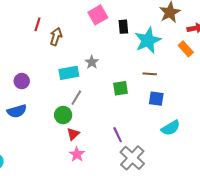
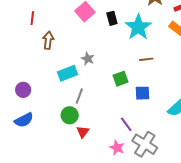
red line: (37, 24) -> (32, 18), moved
blue square: (156, 99) -> (142, 93), moved
pink star: (77, 154) -> (117, 148), moved

